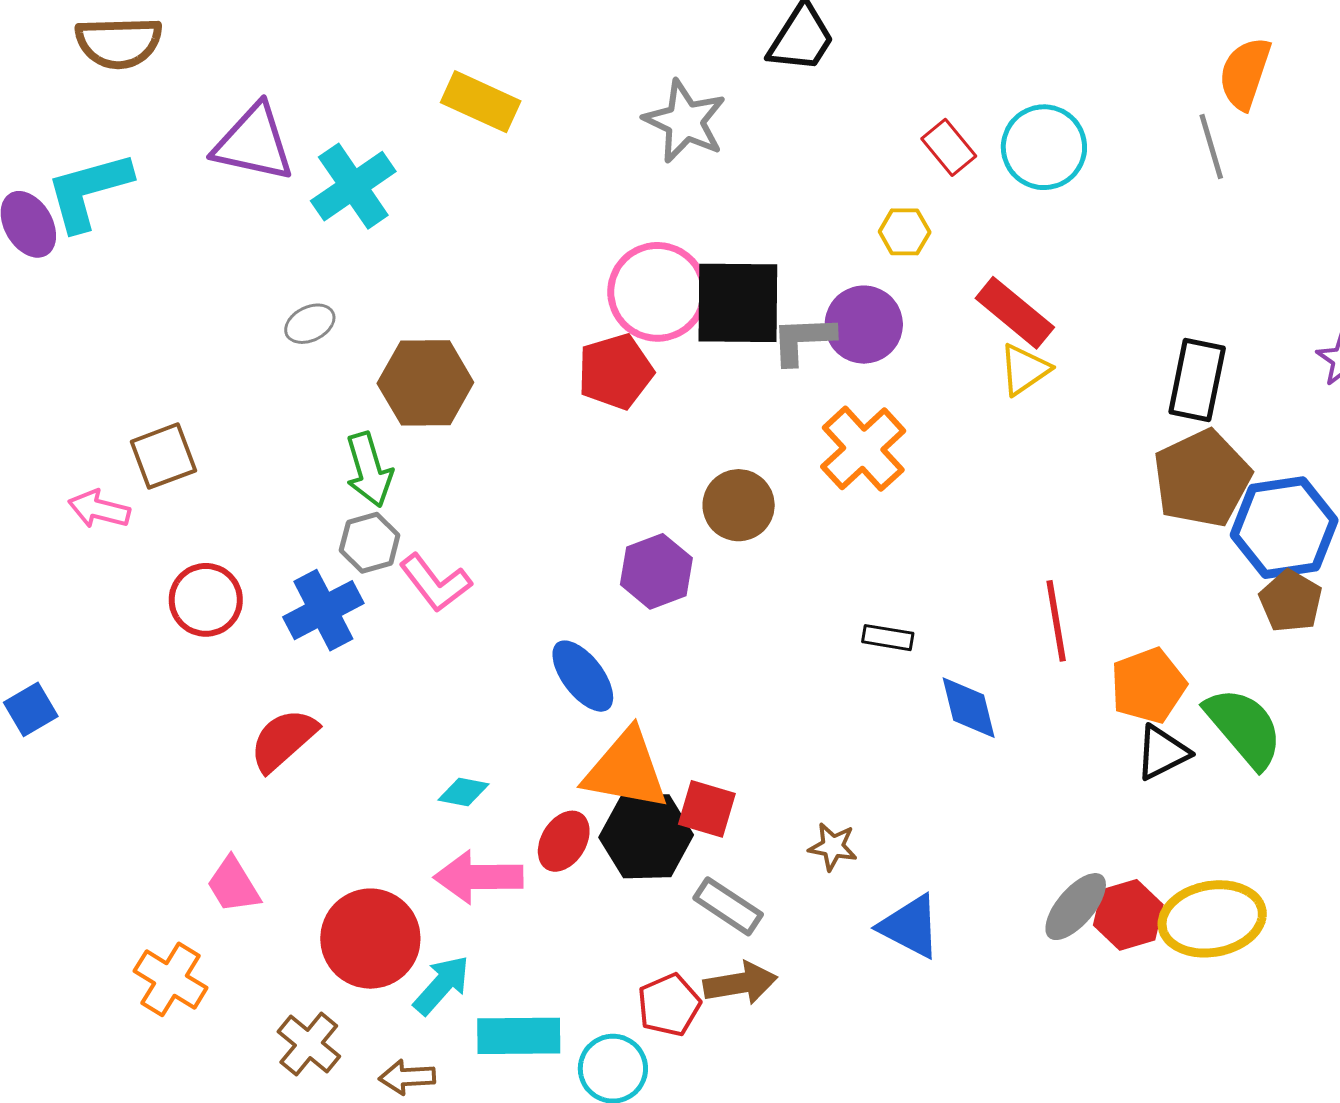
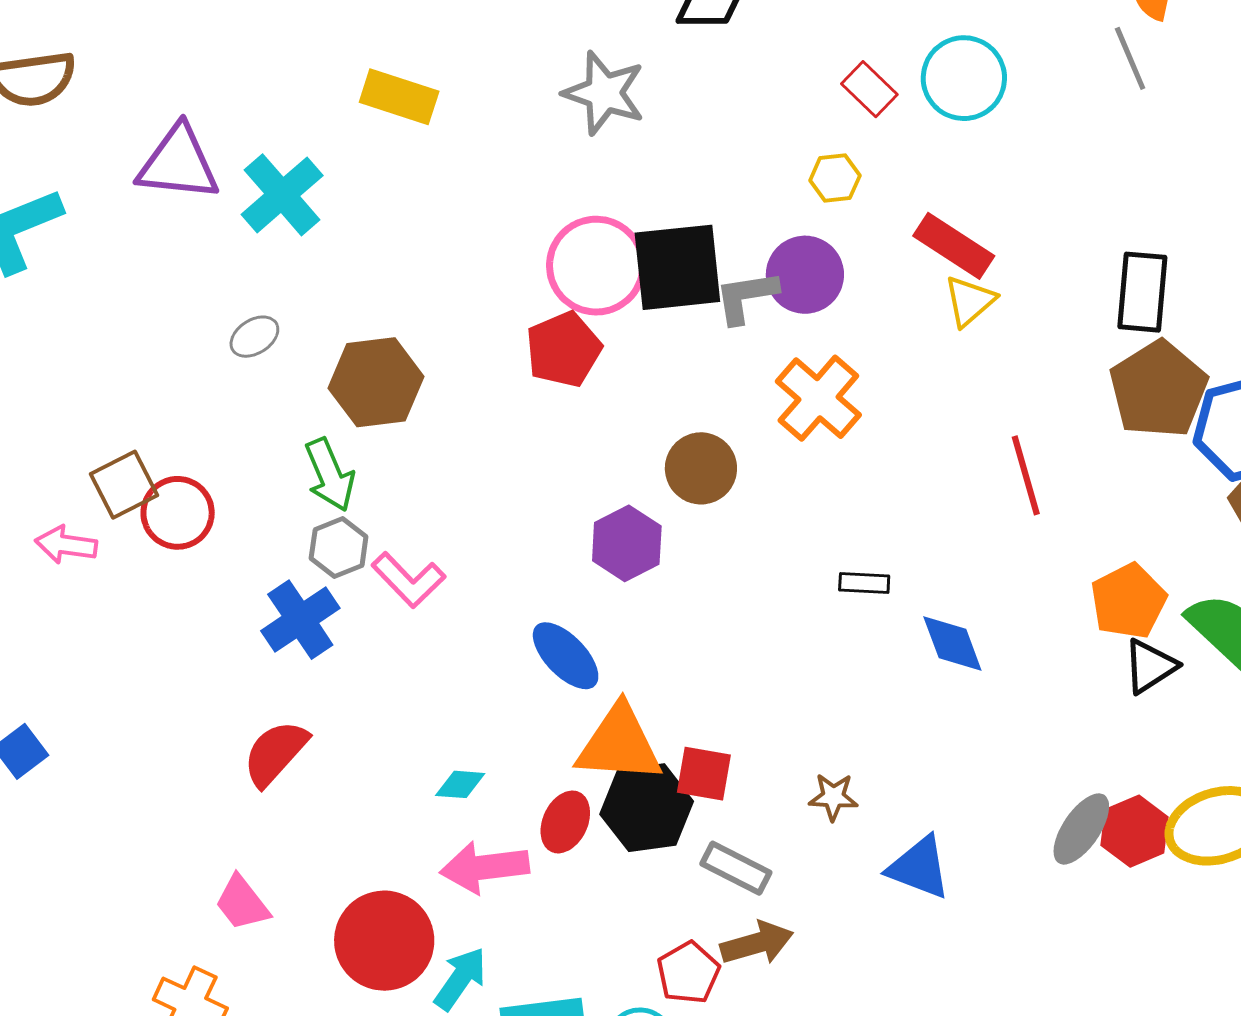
red circle: (206, 600) -> (178, 513), moved
red line: (1056, 621) -> (1026, 475), moved

